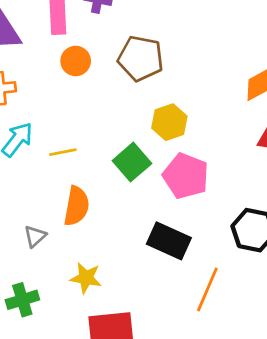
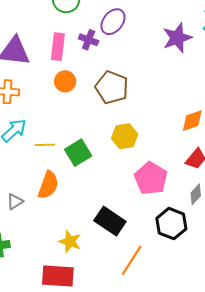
green square: (132, 162) -> (78, 153), moved
pink pentagon: (186, 176) -> (151, 178), moved
yellow star: (86, 278) -> (70, 242), moved

